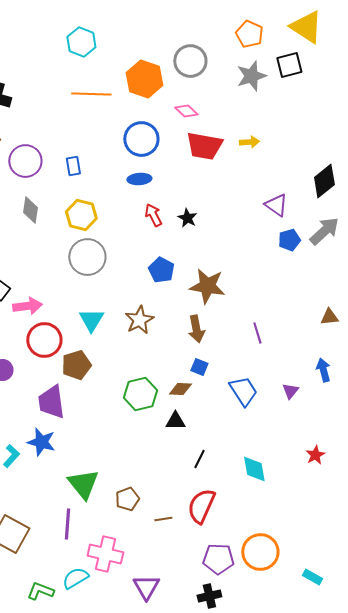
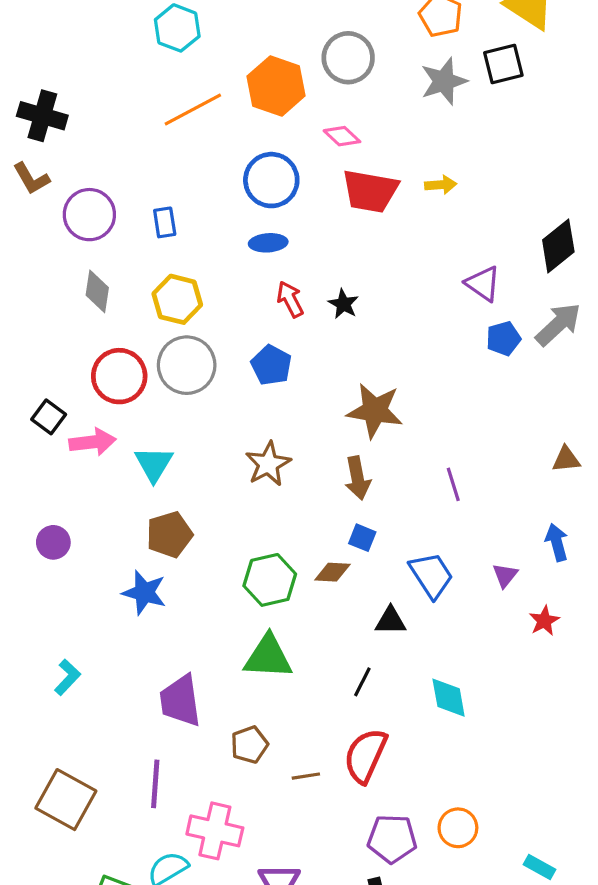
orange line: (91, 94) -> (193, 110), turned -30
blue pentagon: (161, 270) -> (271, 365), moved
cyan triangle: (91, 320) -> (154, 464), moved
red circle: (44, 340) -> (119, 376), moved
purple trapezoid: (51, 402) -> (180, 701), moved
black triangle: (175, 421) -> (391, 621), moved
blue star: (41, 442) -> (144, 593), moved
red star: (315, 455) -> (544, 621), moved
green triangle: (83, 484) -> (268, 657), moved, turned -48
orange circle: (260, 552) -> (458, 828), size x0.7

